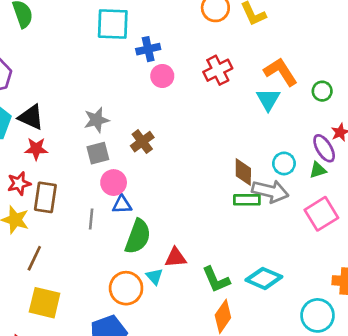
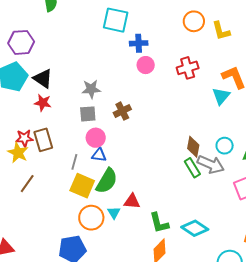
red star: (19, 183) -> (24, 138), moved
brown rectangle: (45, 197) -> (43, 140), turned -35
green rectangle: (247, 200) -> (192, 168), turned 48
yellow square: (45, 303) -> (82, 186), moved

